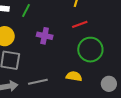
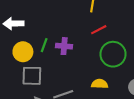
green line: (26, 11) -> (44, 45), moved

